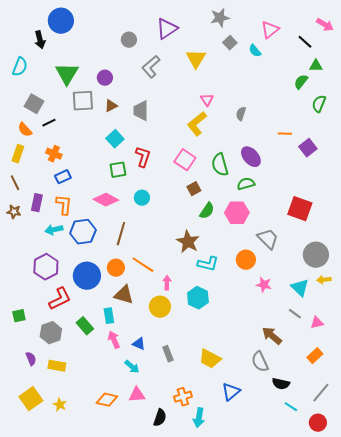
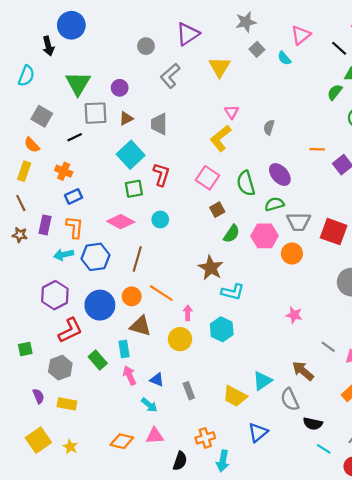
black line: (49, 123) -> (75, 137), moved
cyan square: (115, 139) -> (131, 155), size x1.4
gray trapezoid: (268, 239) -> (299, 222), moved, turned 135
orange circle: (246, 260) -> (292, 254), moved
cyan triangle: (300, 288) -> (262, 381), moved, turned 42

